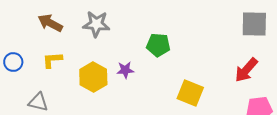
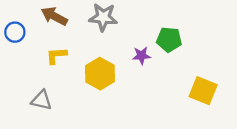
blue circle: (13, 62) -> (15, 32), moved
purple star: (125, 70) -> (141, 56), moved

